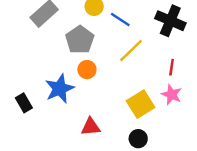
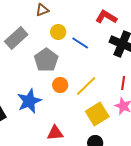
yellow line: (131, 50) -> (86, 86), moved
orange circle: (87, 70) -> (60, 85), moved

